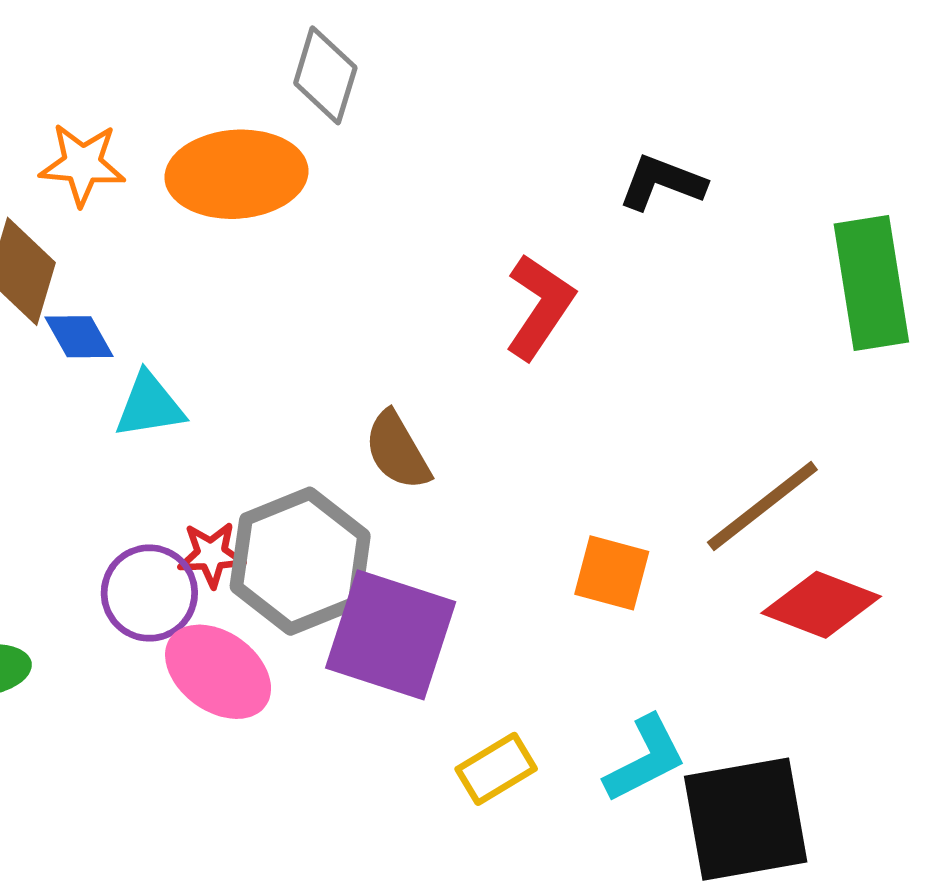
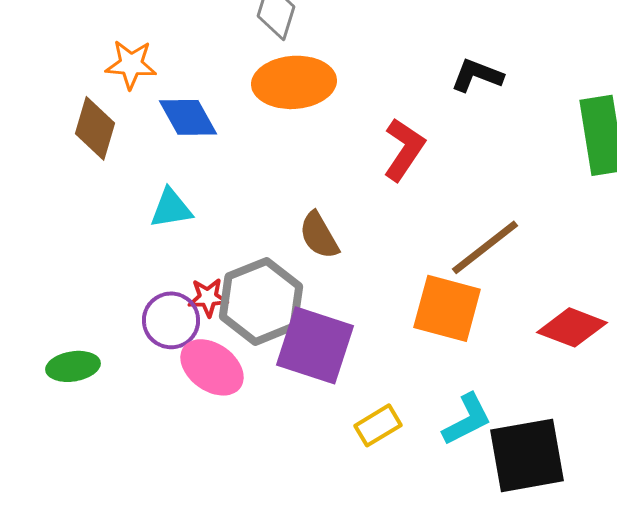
orange ellipse: (236, 174) -> (294, 82), moved
blue diamond: (79, 337) -> (188, 117), moved, size x1.4
brown line: (762, 506) -> (485, 247), moved
orange square: (612, 573) -> (447, 308), size x1.5

